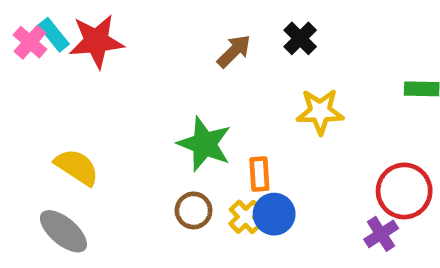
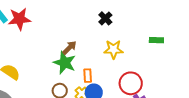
brown arrow: (234, 51) -> (70, 48), moved
red circle: (404, 191) -> (131, 83), moved

